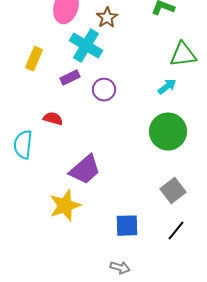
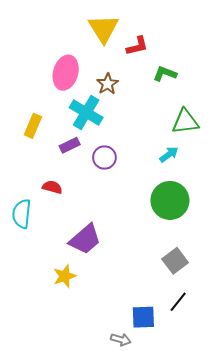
yellow star: (65, 206) -> (65, 276), size x0.7
blue square: (127, 226) -> (143, 317), moved

